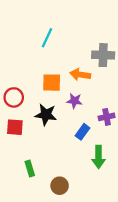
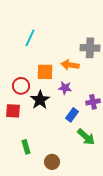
cyan line: (47, 38) -> (30, 38), moved
red circle: (14, 97) -> (21, 86), moved
black star: (46, 115) -> (40, 100), turned 30
green arrow: (99, 157) -> (86, 137), turned -48

